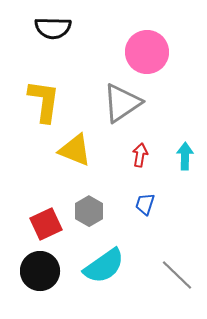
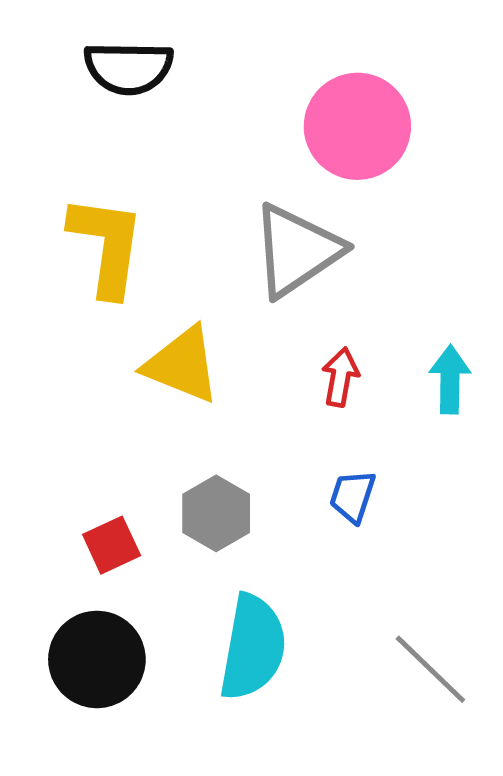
red square: (46, 224) -> (112, 545), size x0.7
cyan semicircle: (104, 266) -> (253, 647), turned -45

